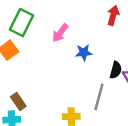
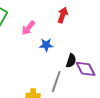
red arrow: (113, 15) -> (63, 15), moved

